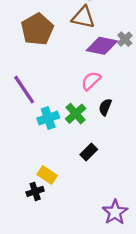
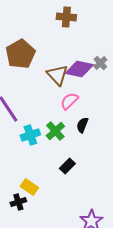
brown triangle: (83, 17) -> (57, 75), moved, turned 35

